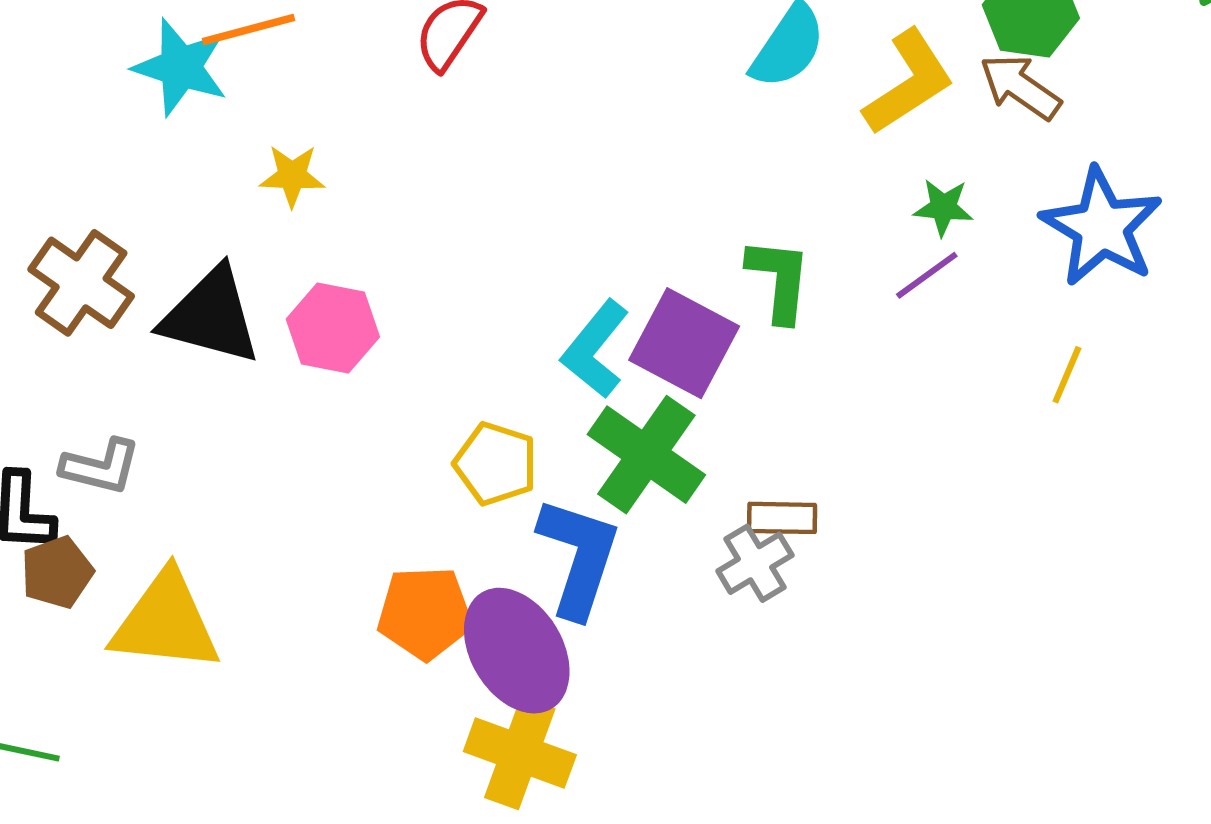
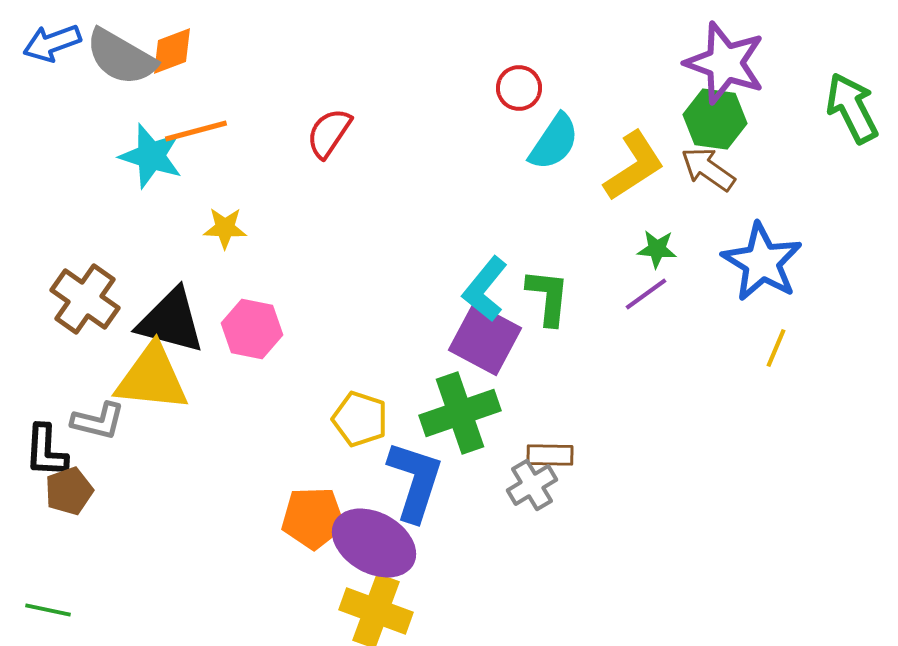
cyan L-shape: (595, 349) -> (485, 289), moved
yellow line: (1067, 375) -> (776, 348), moved
green cross: (646, 455) -> (460, 413), turned 36
yellow triangle: (166, 622) -> (152, 378), moved
purple ellipse: (517, 651) -> (374, 543), turned -30

